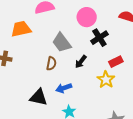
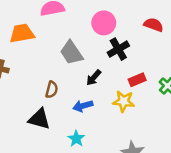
brown semicircle: (51, 64) -> (52, 90), moved
yellow star: (106, 80) -> (124, 101), turned -30
blue arrow: (64, 88) -> (83, 106), moved

